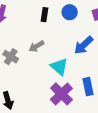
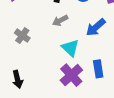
gray arrow: (36, 46) -> (60, 21), moved

